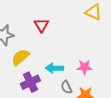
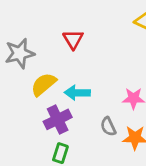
cyan arrow: (54, 68) -> (77, 93), moved

